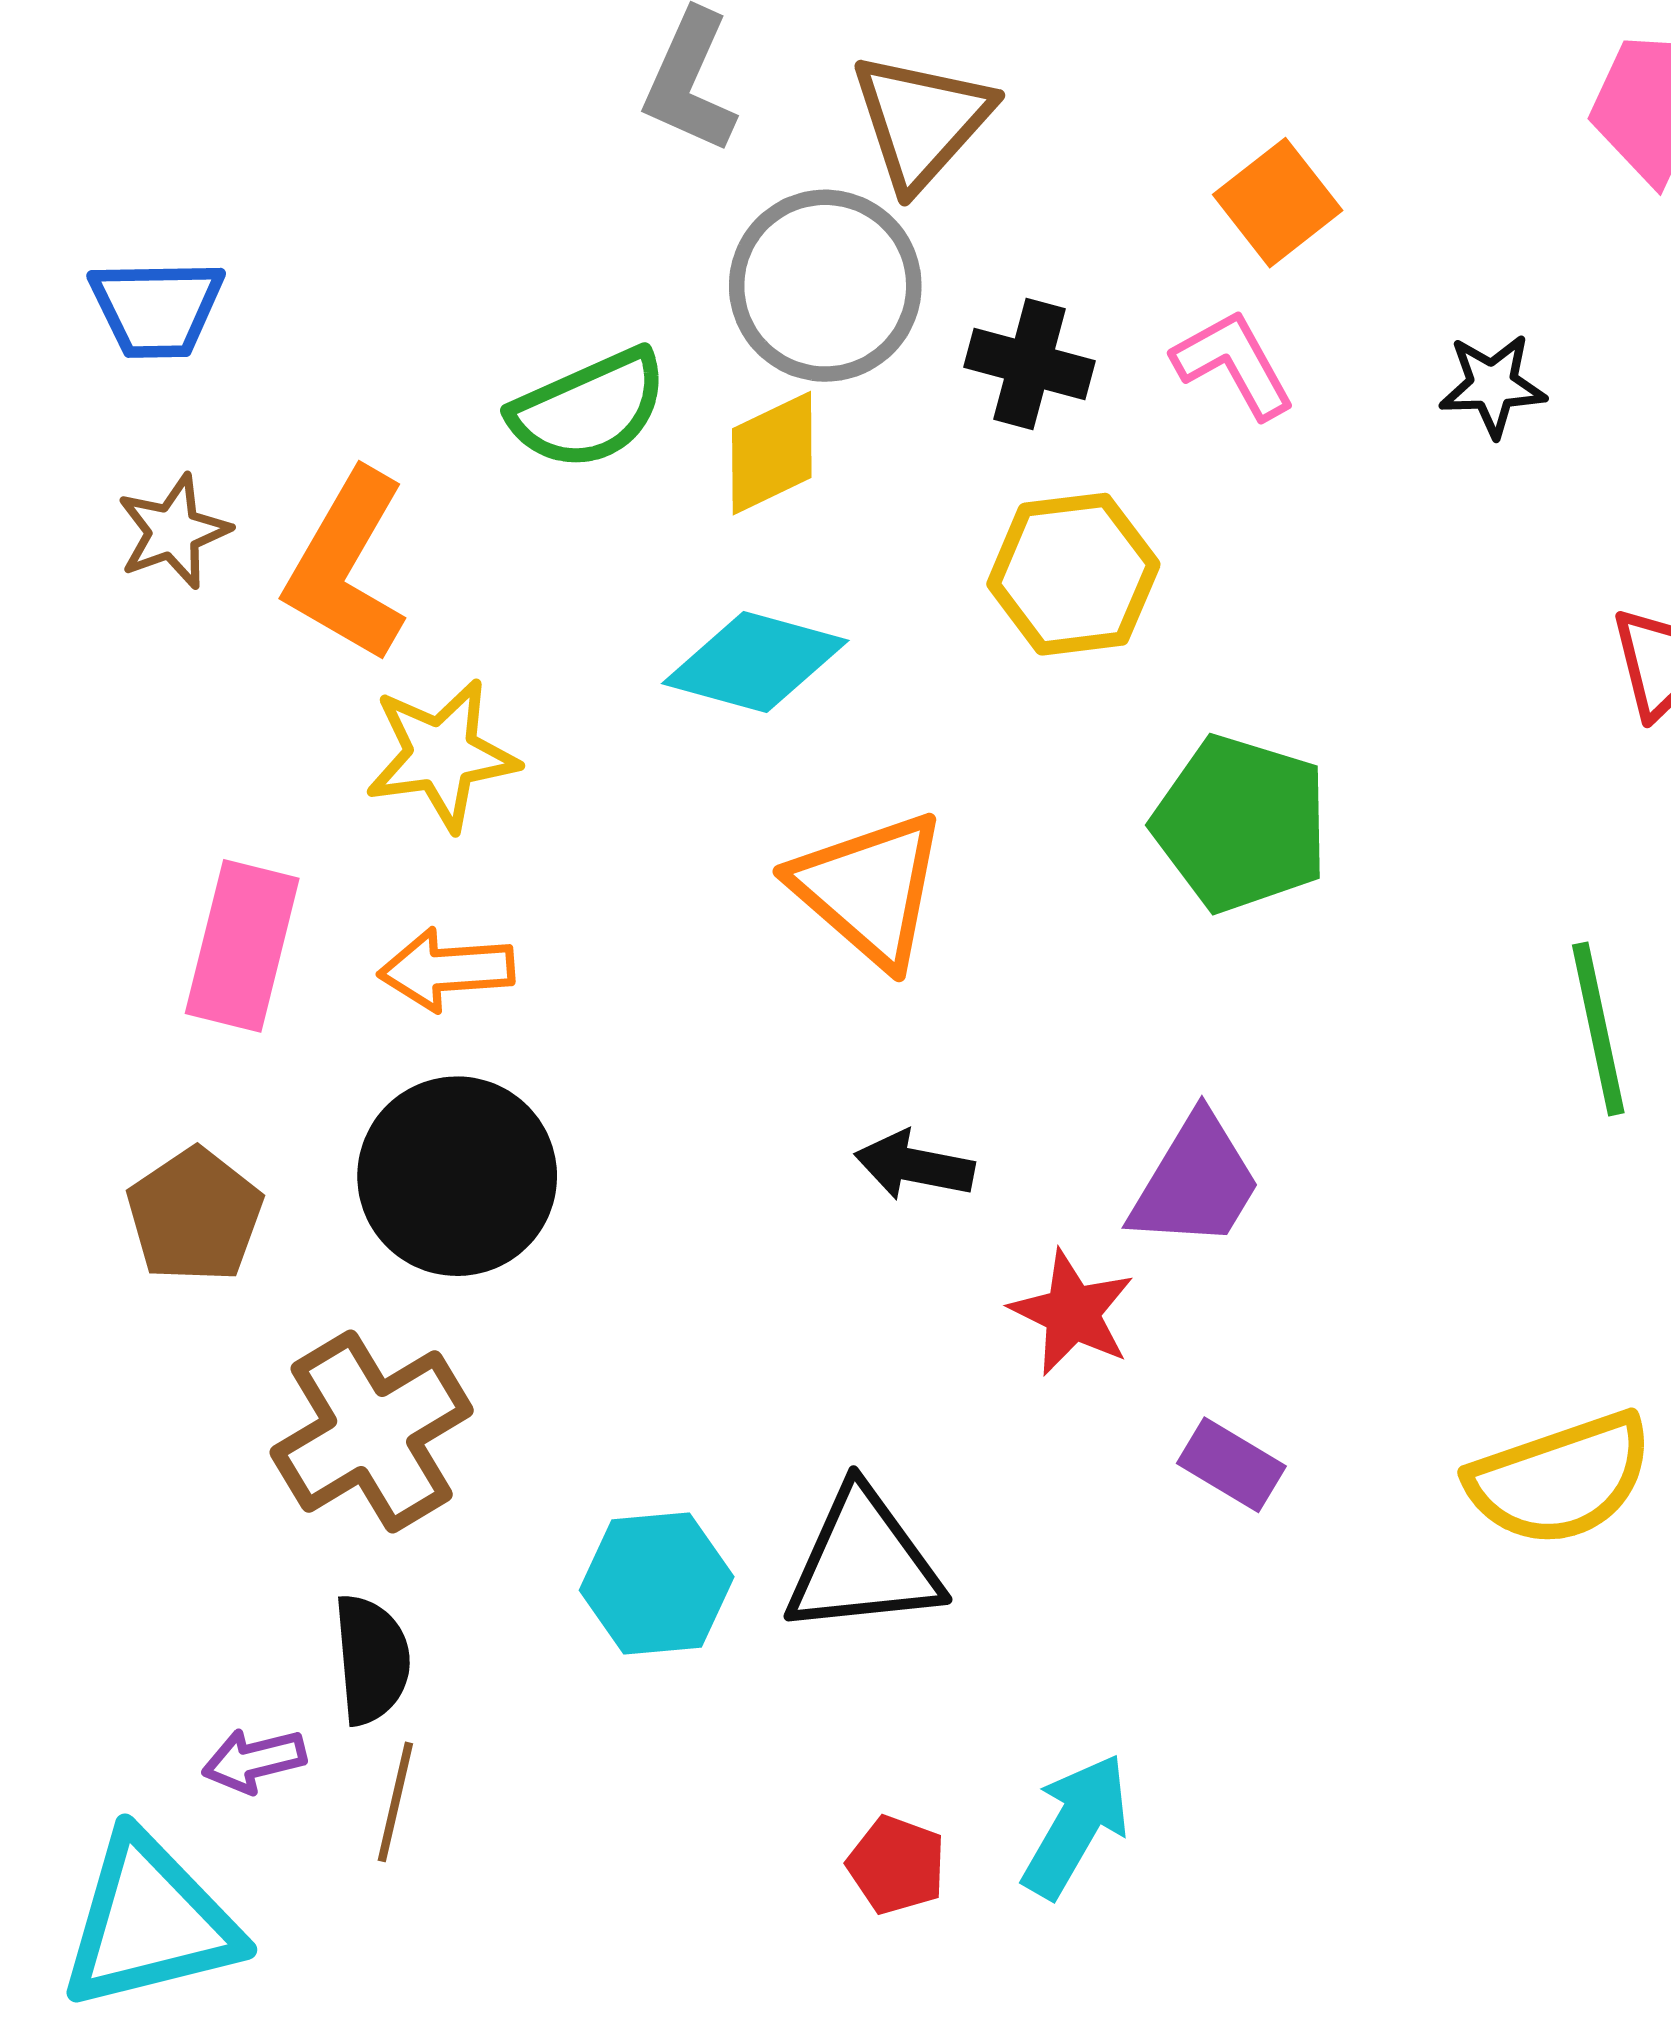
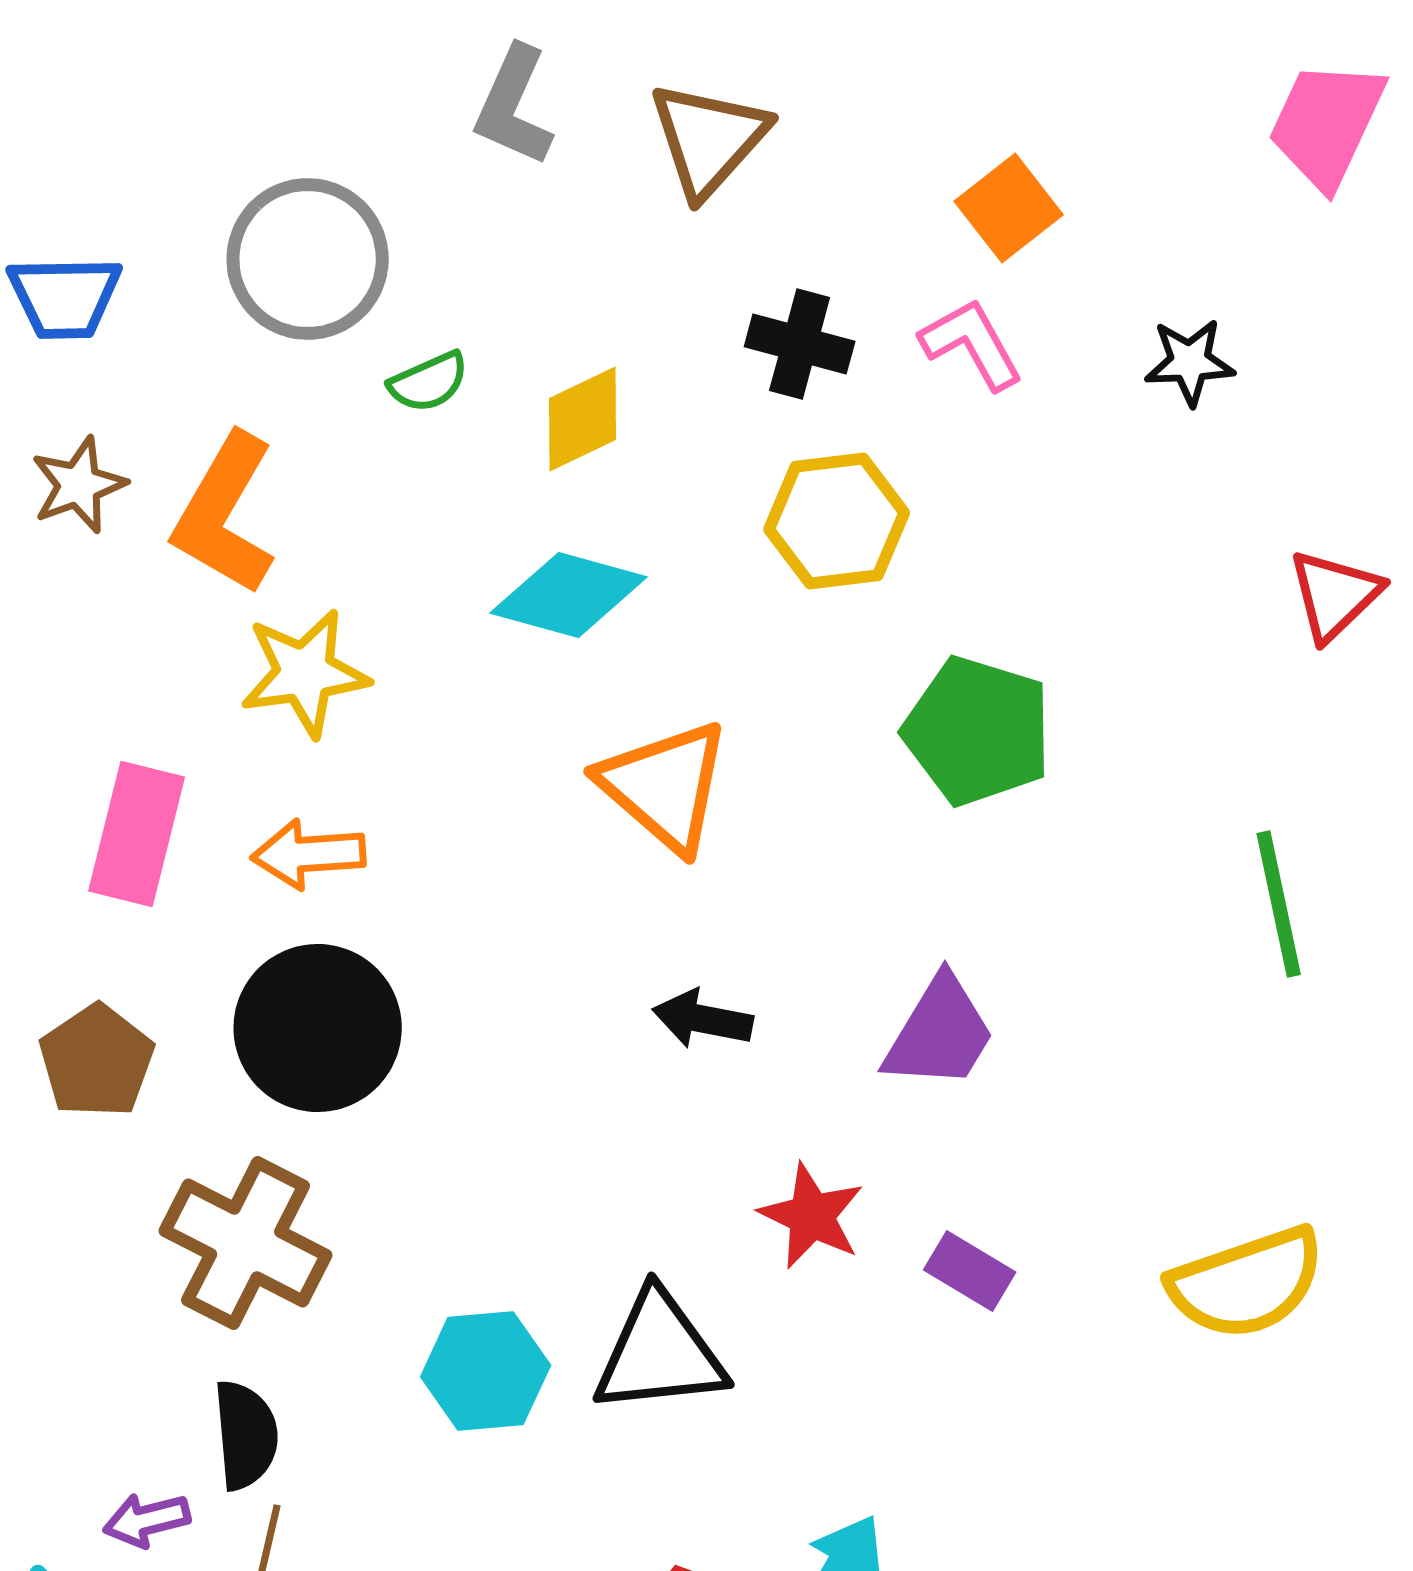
gray circle: (825, 286) -> (308, 259), moved
green semicircle: (589, 409) -> (429, 382), size x0.6
red star: (1072, 1313) -> (812, 1216), moved
brown cross: (372, 1431) -> (246, 1243), turned -32

